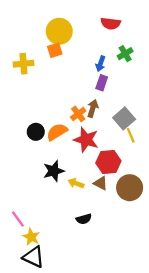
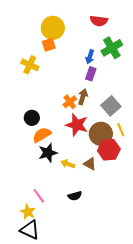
green cross: (125, 54) -> (112, 48), size x1.5
yellow cross: (23, 64) -> (30, 65), moved, turned 30
orange semicircle: (57, 132) -> (42, 135), moved
yellow line: (131, 135) -> (121, 130), moved
red hexagon: (108, 162) -> (109, 150), moved
brown circle: (130, 188) -> (101, 134), moved
pink line: (18, 219) -> (39, 196), moved

